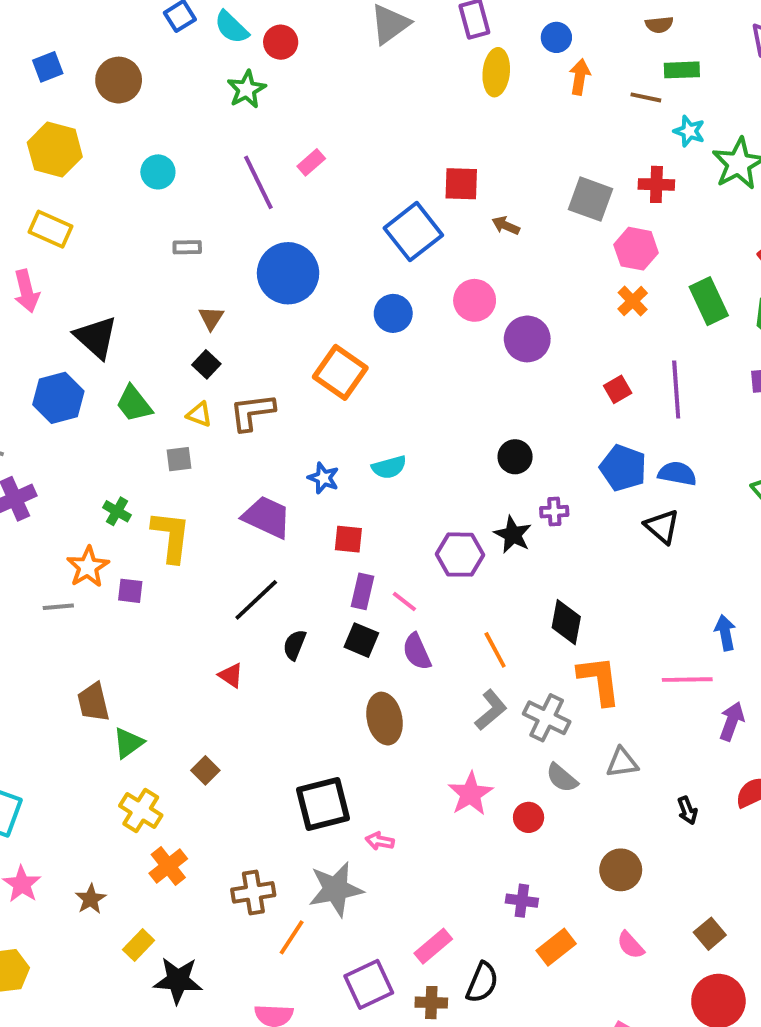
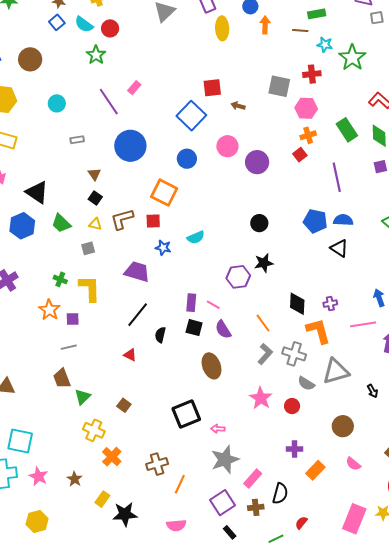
orange cross: (633, 301) -> (308, 135), turned 35
red square: (618, 389) -> (300, 155), moved
purple cross: (554, 512) -> (330, 304), moved
black star: (513, 535) -> (264, 263), turned -30
red square: (348, 539) -> (153, 221), moved
gray line: (58, 607) -> (69, 347), moved
gray triangle: (622, 763) -> (336, 371), size x1.6
gray star: (336, 889) -> (225, 460), moved

